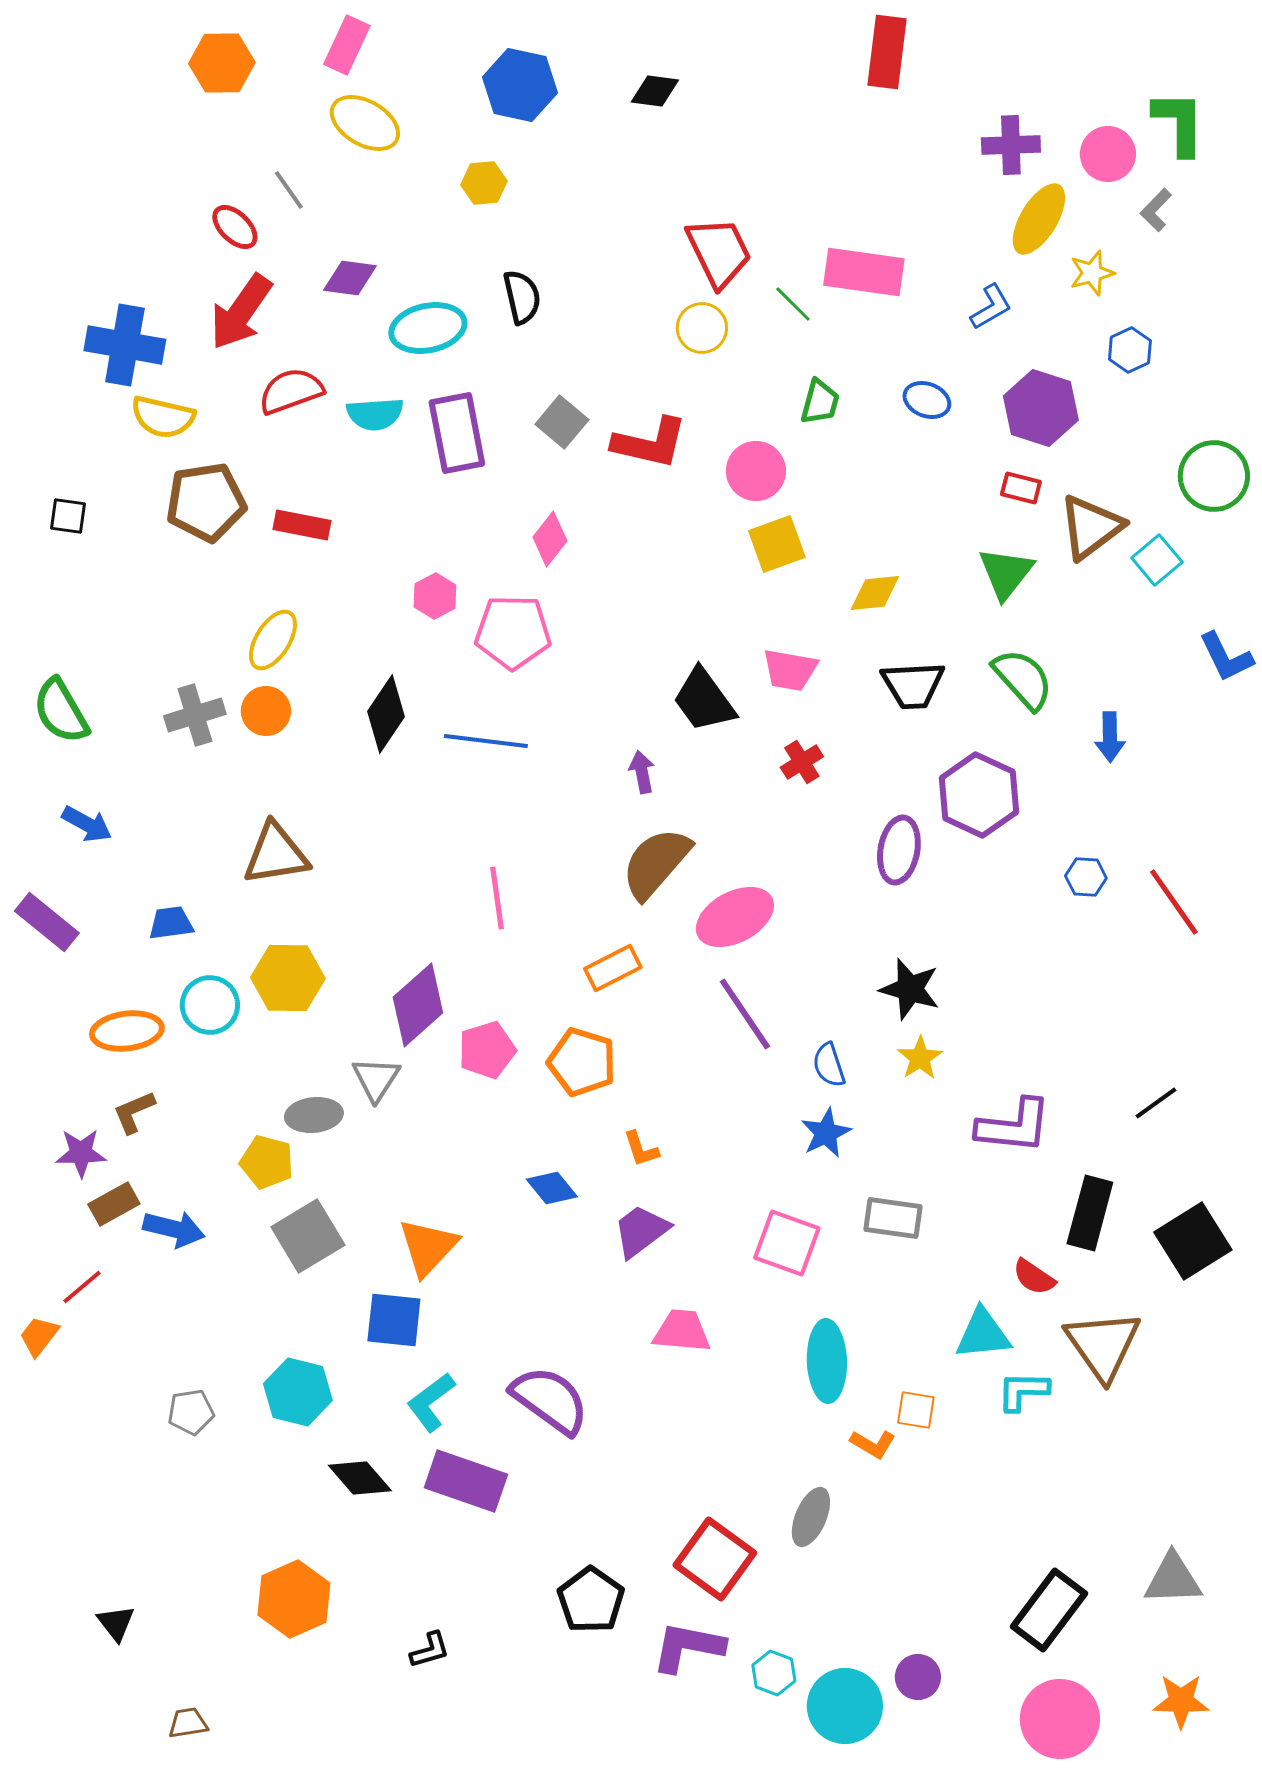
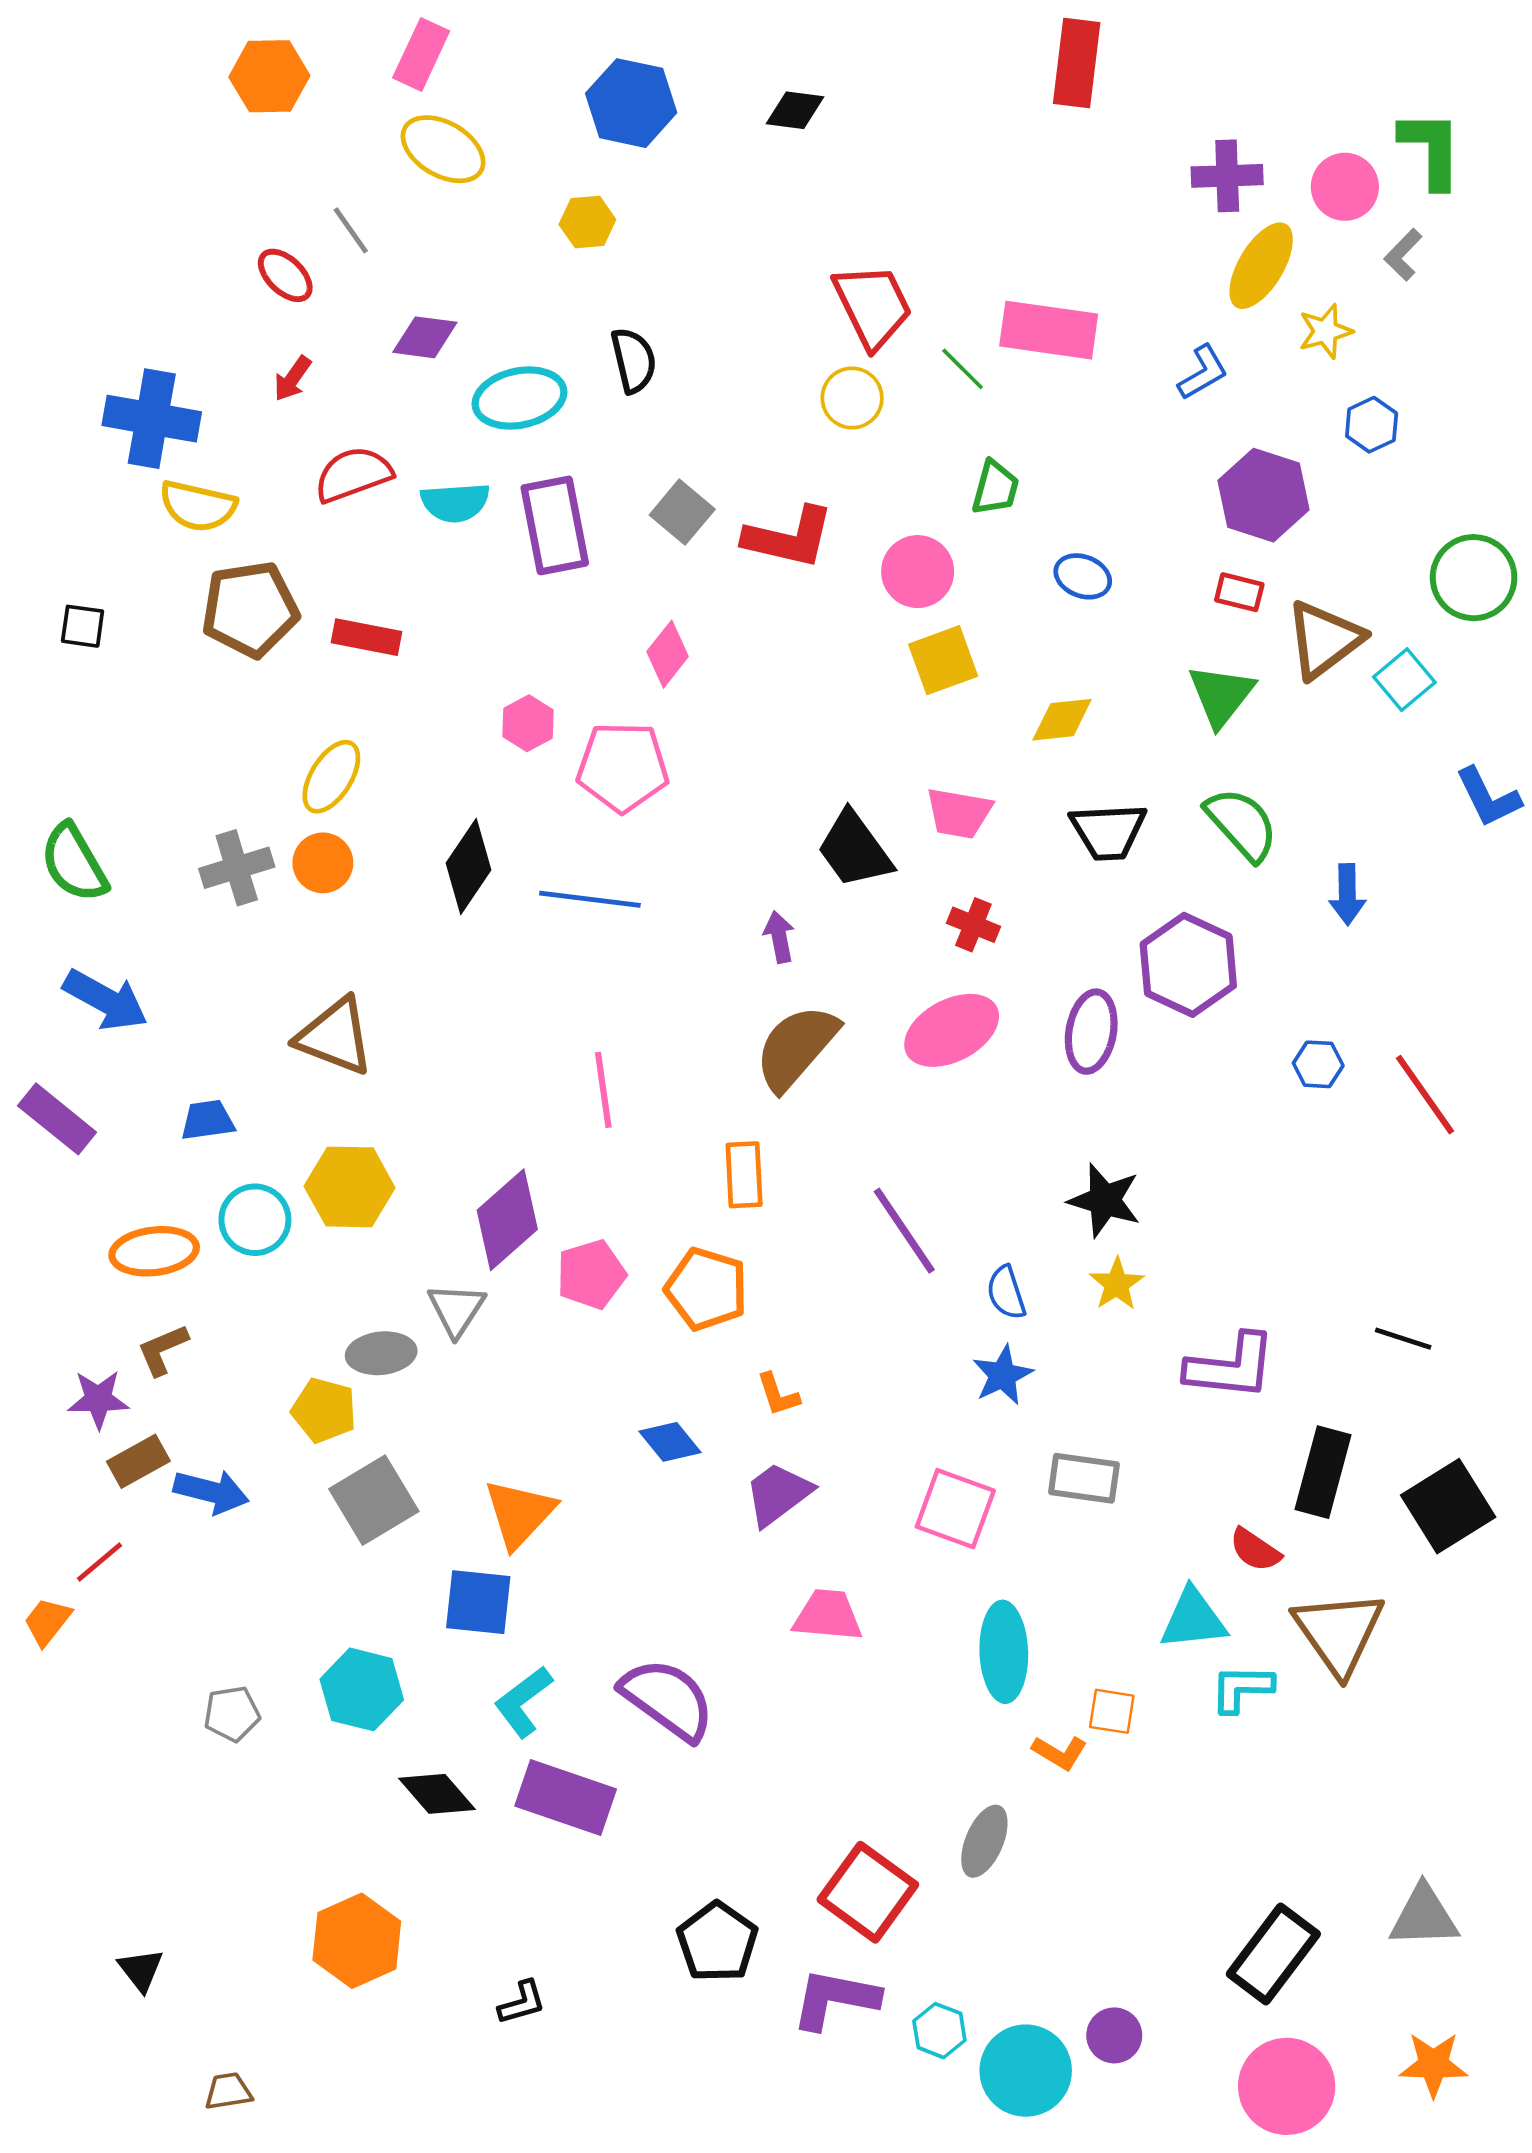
red arrow: (241, 312) -> (293, 379), size x0.5
blue ellipse: (927, 400) -> (1083, 576), moved
red cross: (802, 762) -> (973, 925), turned -36
blue arrow: (87, 824) -> (106, 1000), size x1.4
brown triangle: (276, 854) -> (335, 1036), turned 30
pink ellipse: (735, 917) -> (952, 1030), moved
orange rectangle: (613, 968) -> (744, 1175), turned -66
black line: (1156, 1103) -> (1403, 1339), turned 54

